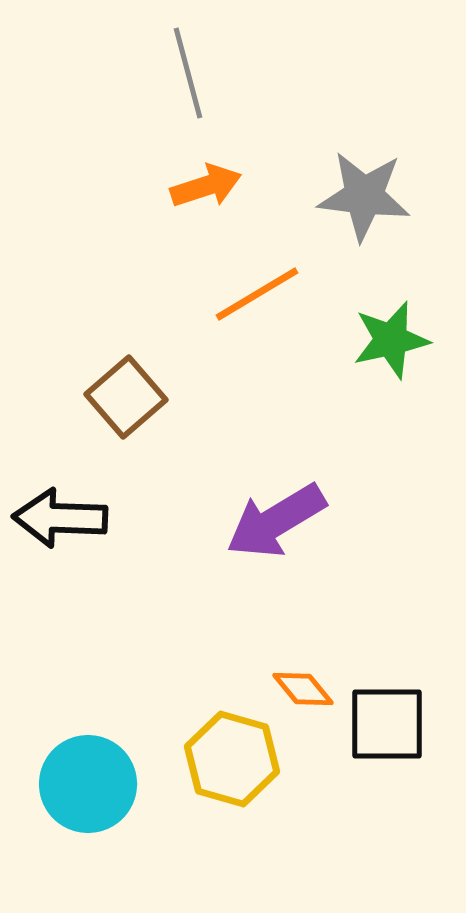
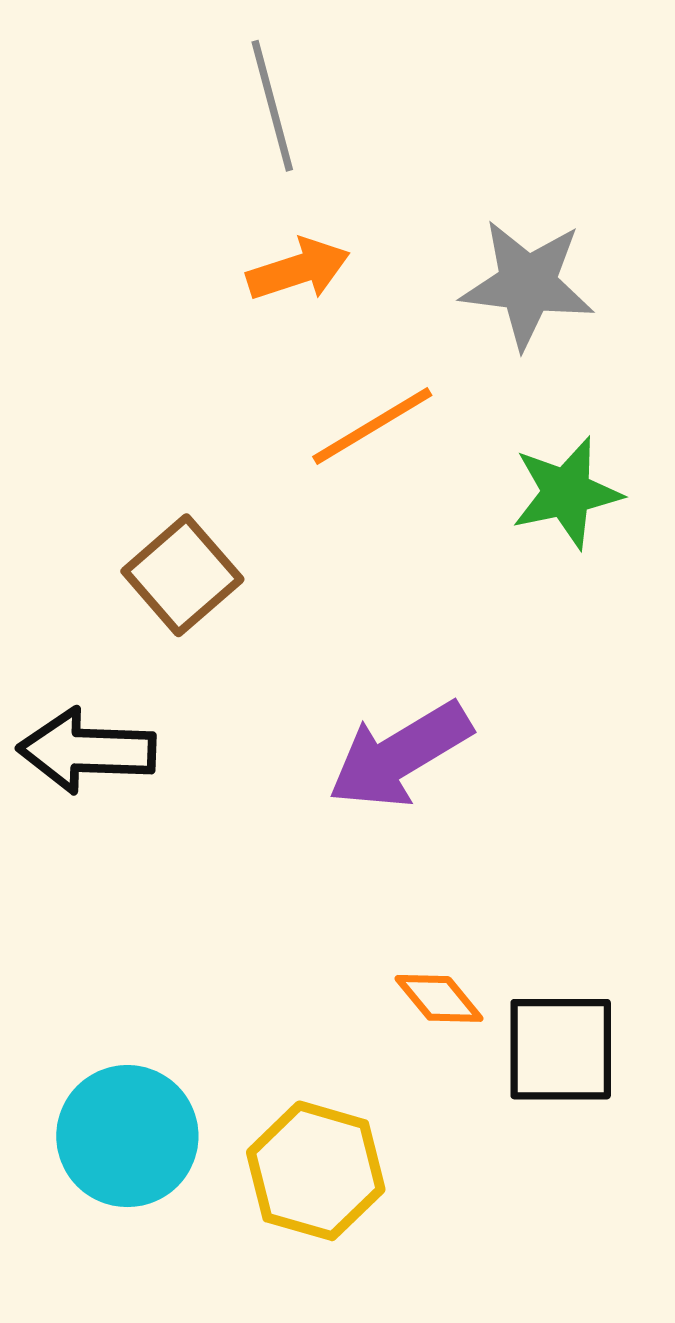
yellow hexagon: (232, 759) -> (316, 1171), moved

